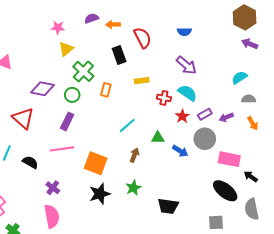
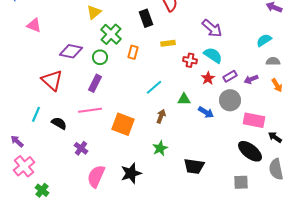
black star: (100, 194) -> (131, 173), moved
pink semicircle: (52, 216) -> (96, 176), moved, turned -145

